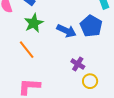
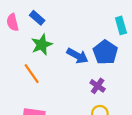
purple cross: (78, 64) -> (98, 86), moved

